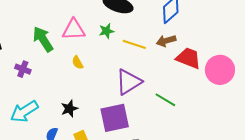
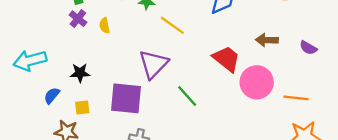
brown arrow: (166, 41) -> (267, 40), moved
purple cross: (23, 69) -> (78, 19), moved
purple triangle: (129, 82) -> (153, 64), turned -32

